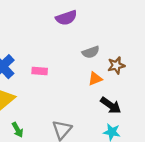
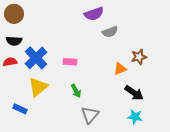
gray semicircle: (91, 52) -> (110, 32), moved
green arrow: (18, 130) -> (76, 91), moved

